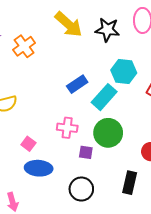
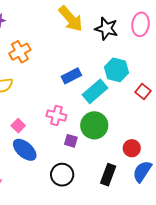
orange cross: (24, 46) -> (20, 52), moved
blue ellipse: (39, 168) -> (25, 150), turned 30

